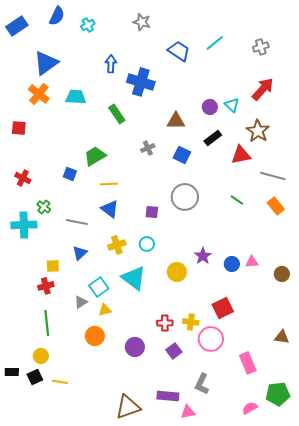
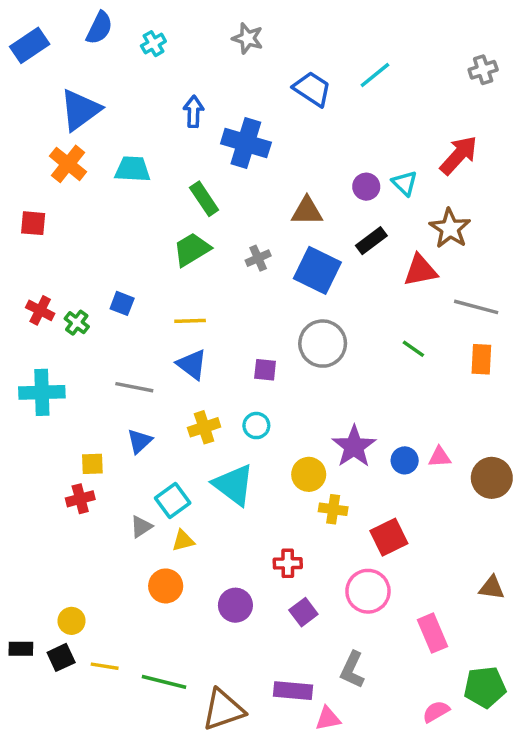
gray cross: (261, 47) -> (483, 70), moved
blue square: (182, 155) -> (317, 270), size x1.5
green trapezoid: (95, 156) -> (192, 249), moved
orange rectangle: (276, 206) -> (481, 359), turned 42
green cross: (44, 207) -> (77, 323), moved
purple star: (203, 256) -> (354, 446), size x1.4
brown circle: (282, 274) -> (492, 478), size x1.5
yellow cross: (191, 322) -> (333, 509), moved
green line: (47, 323) -> (164, 682), moved, turned -70

